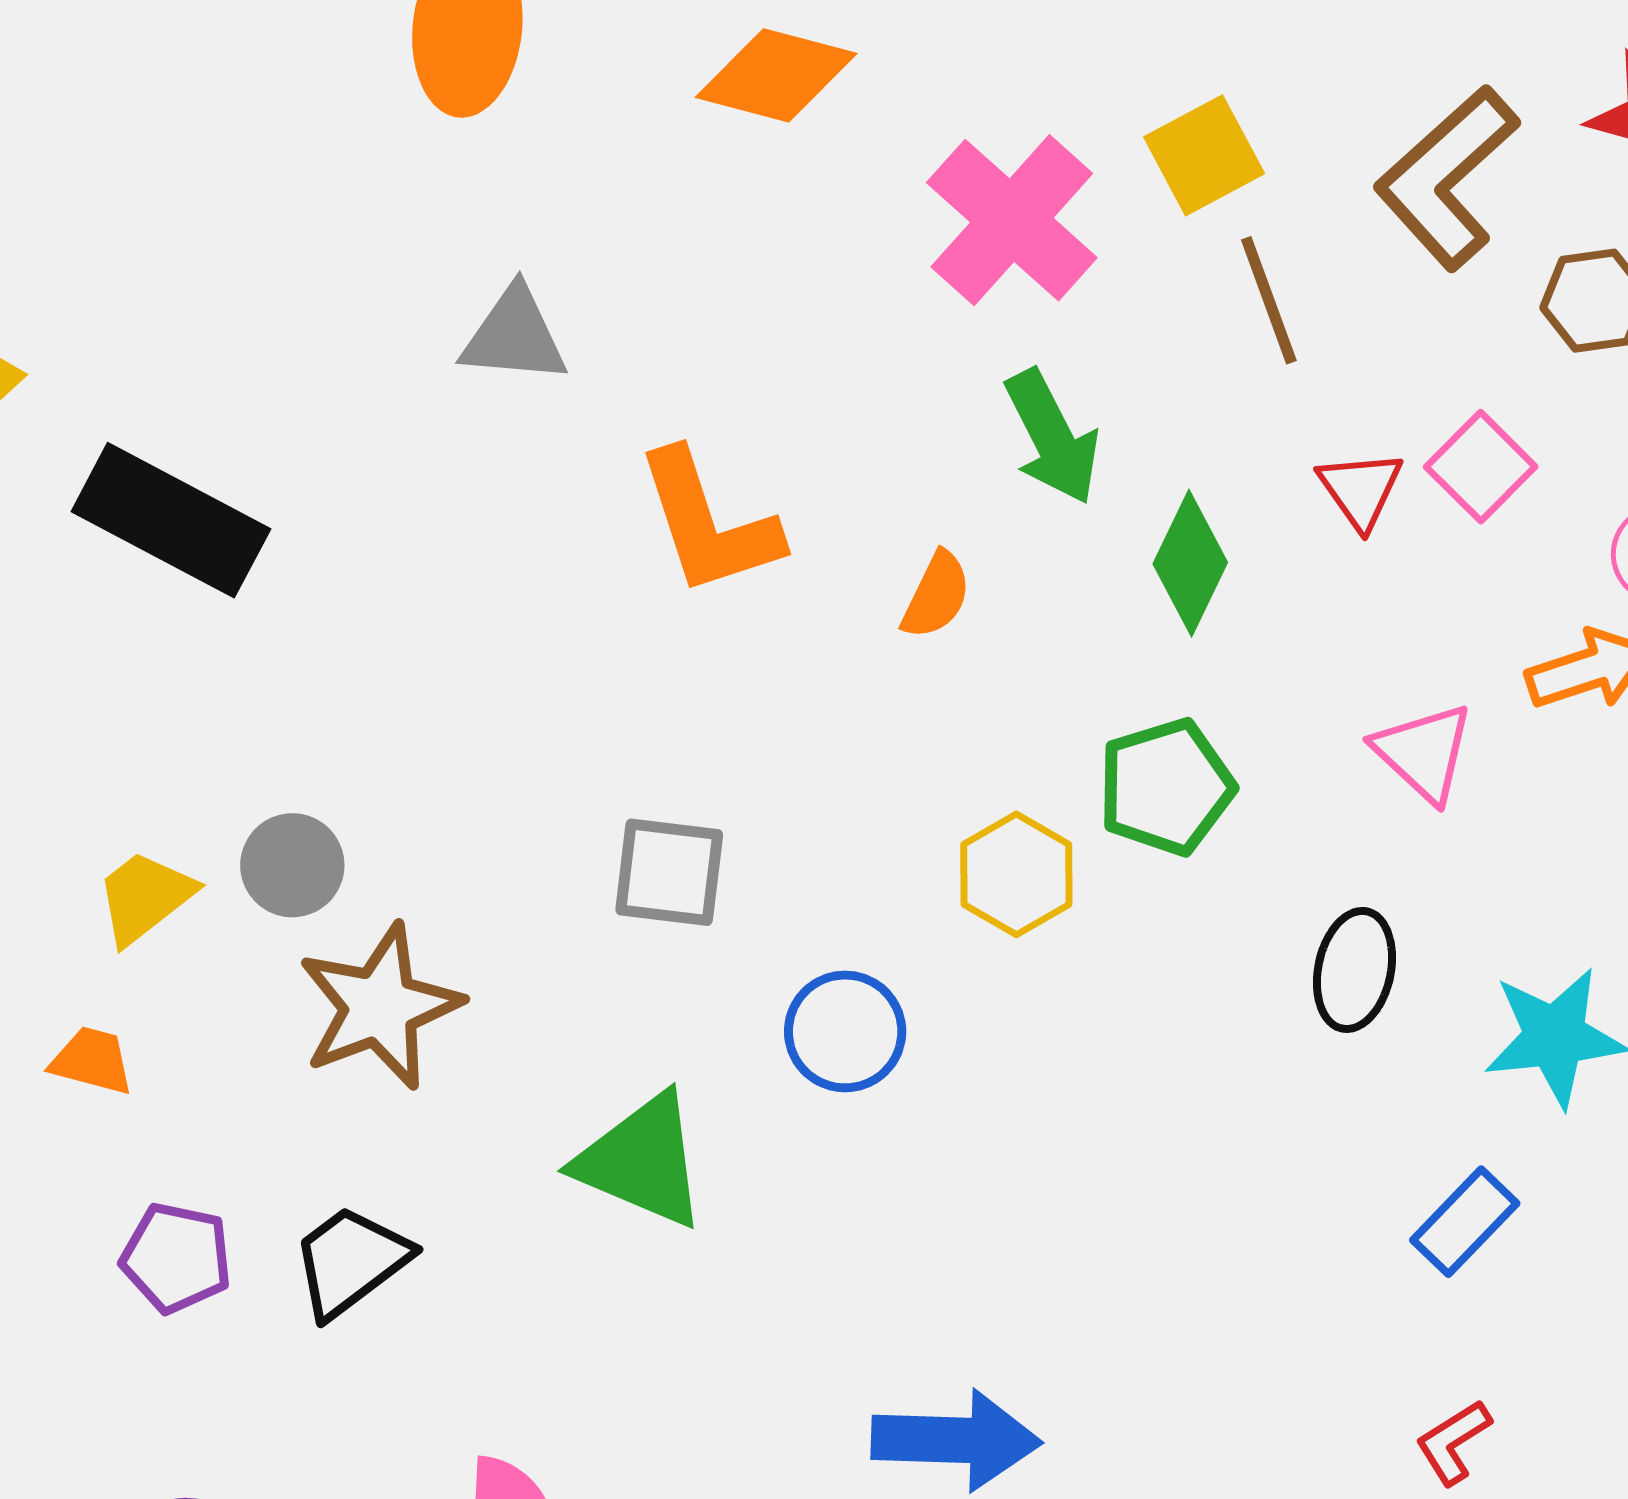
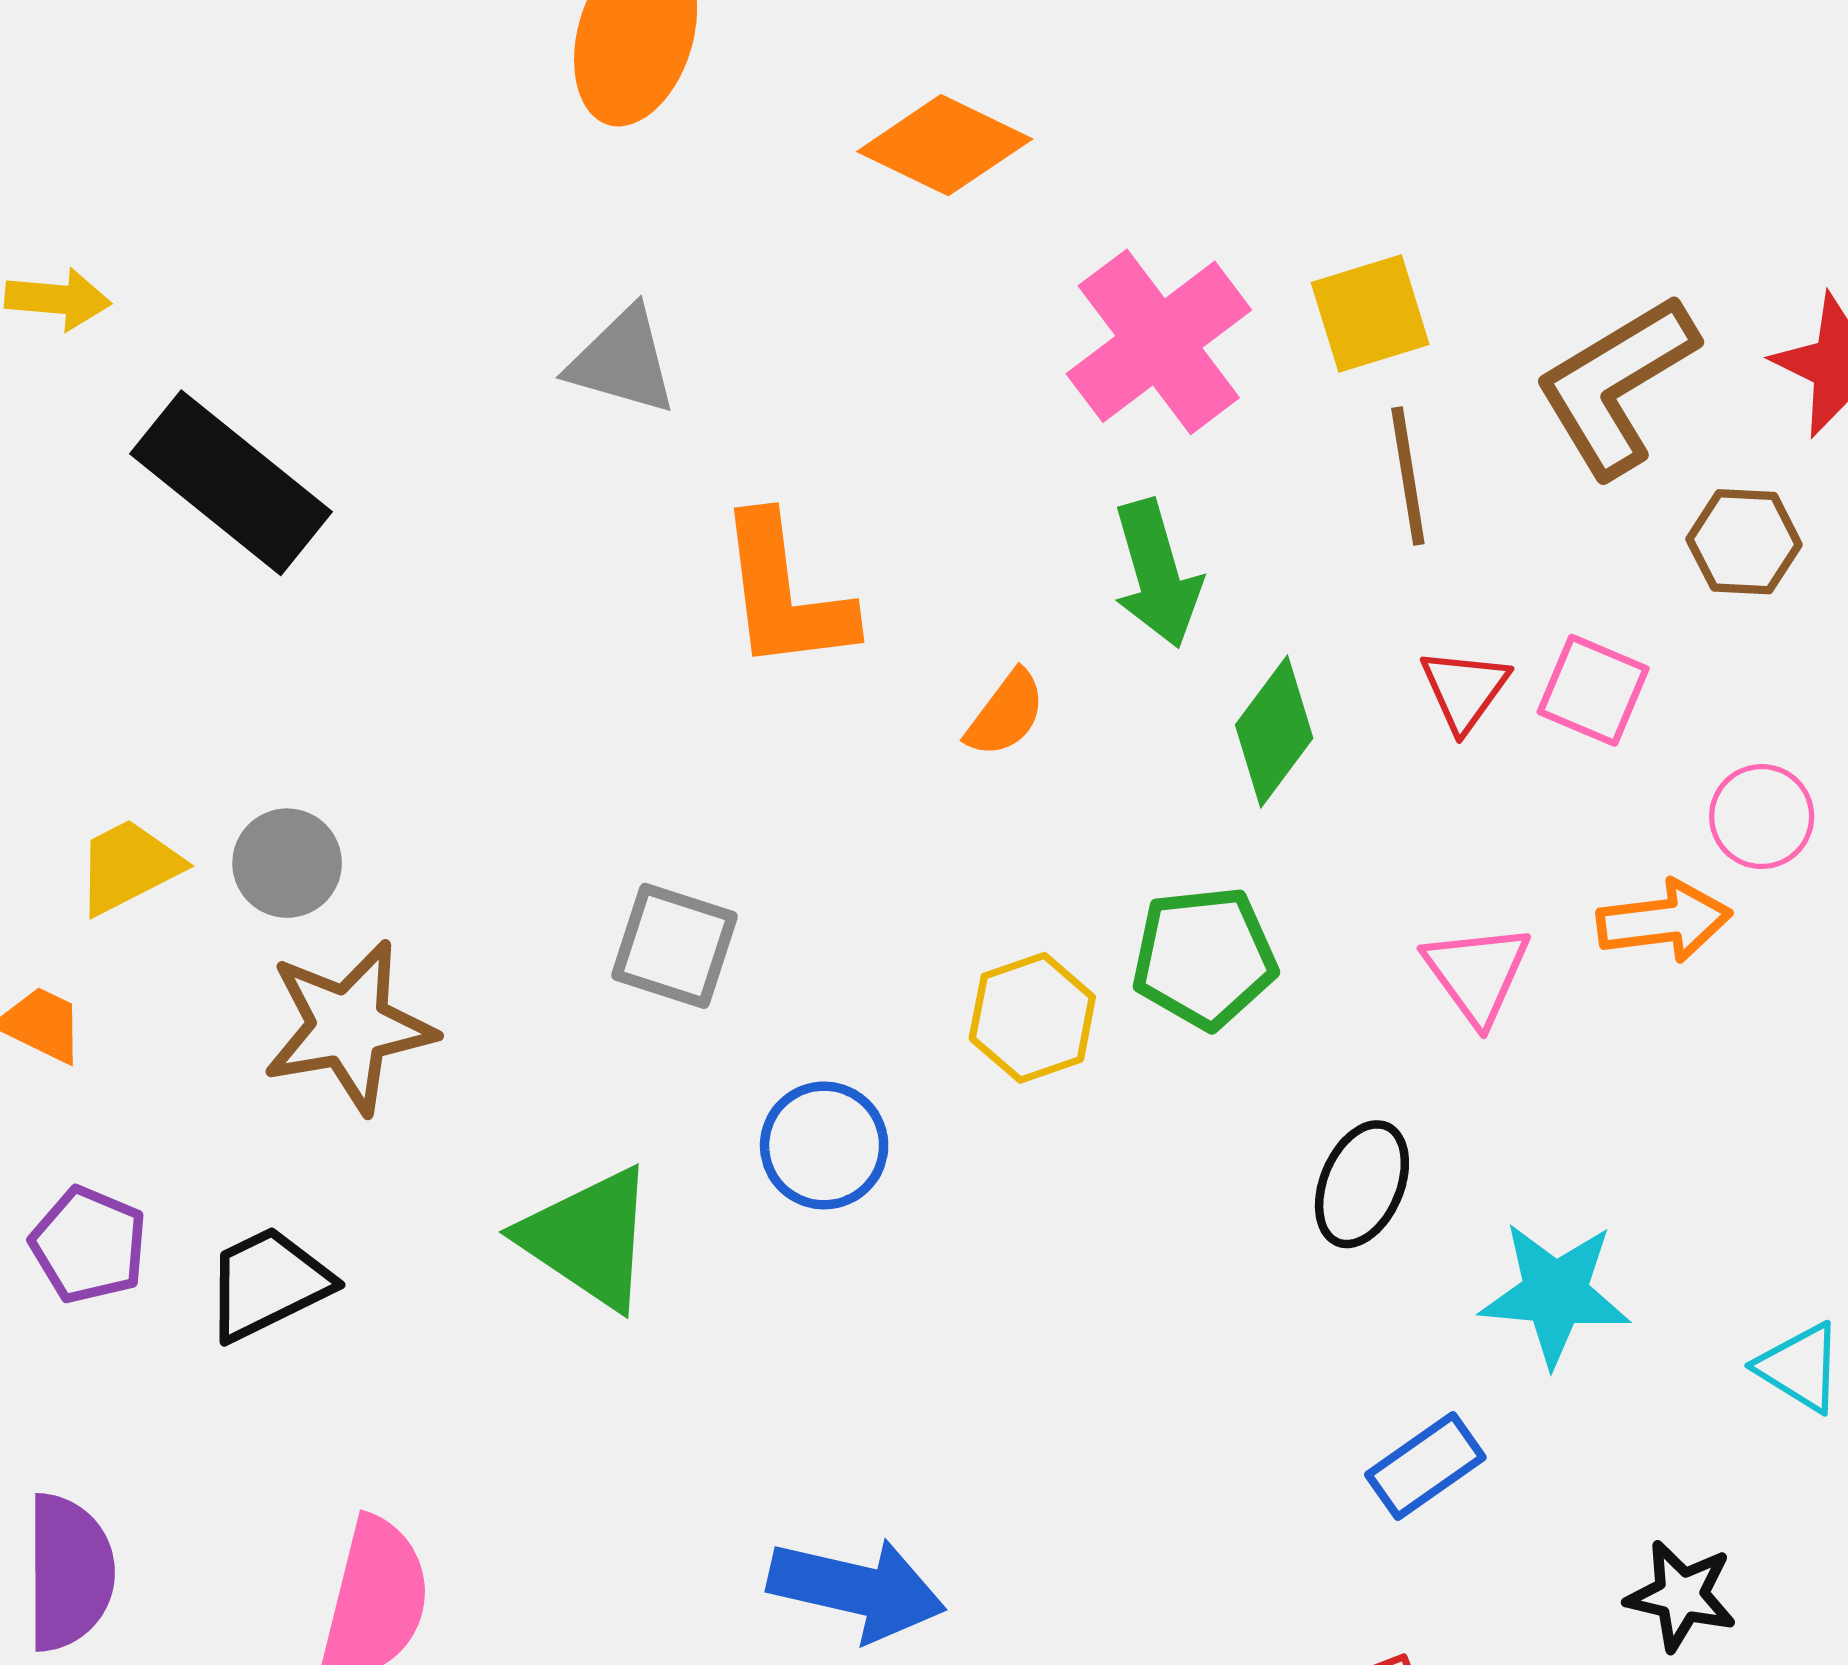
pink square: (1481, 467) -> (1593, 690), turned -33

